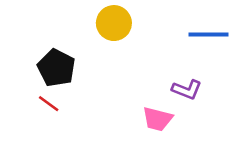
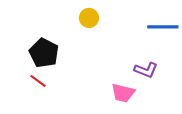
yellow circle: (114, 23) -> (89, 18), size x0.7

